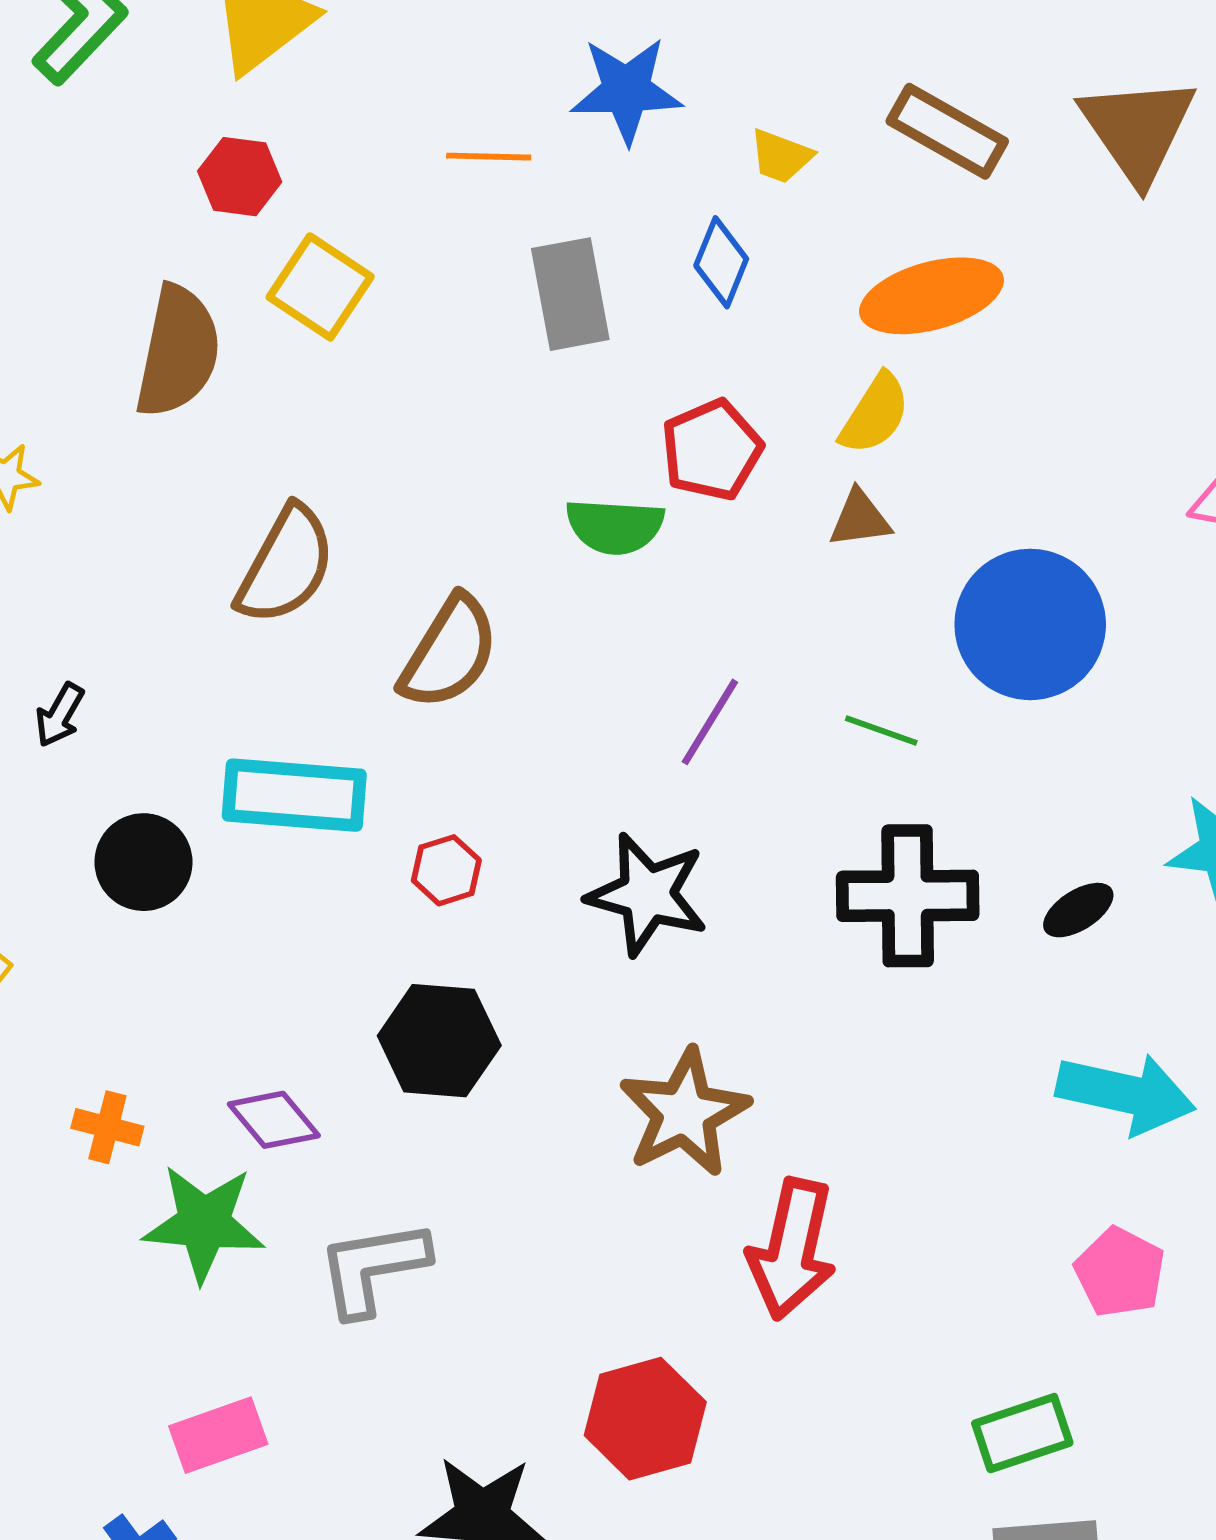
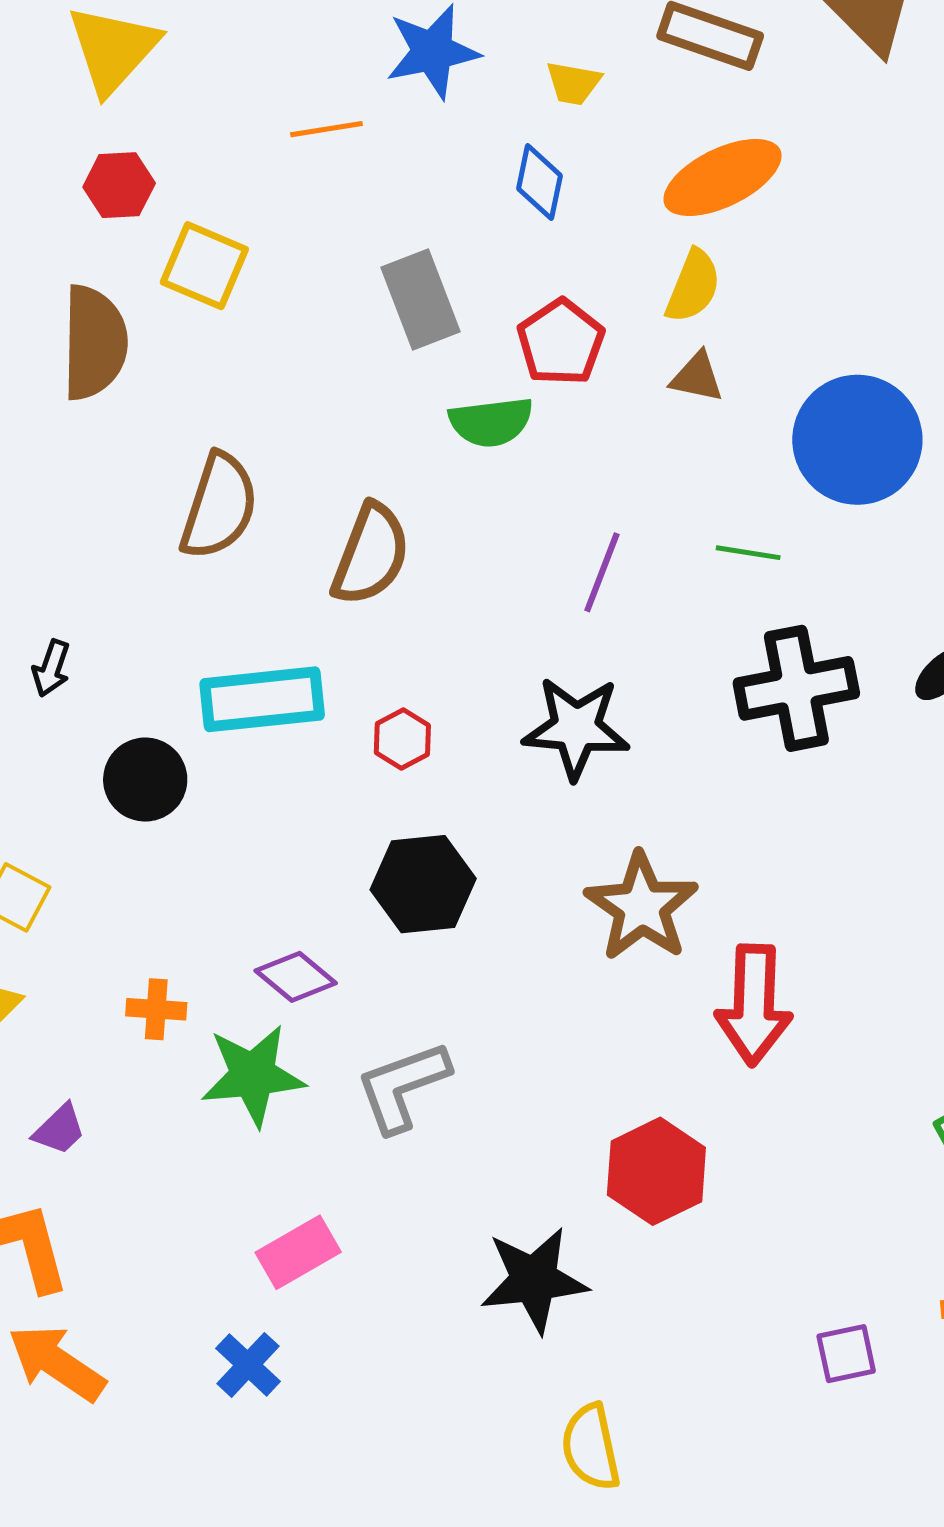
gray rectangle: (570, 294) -> (420, 299), moved
brown triangle: (860, 519) -> (697, 377), turned 30

